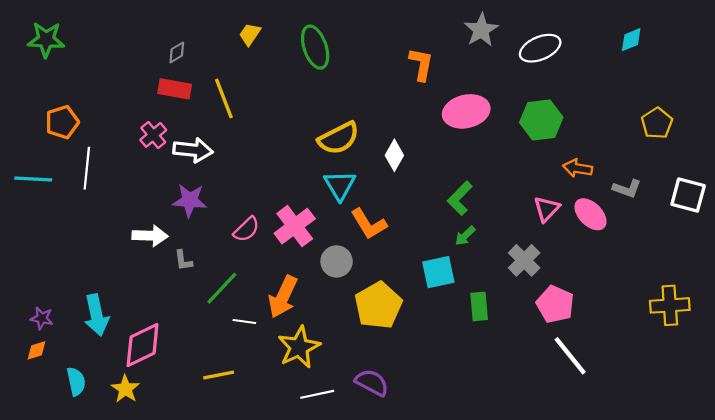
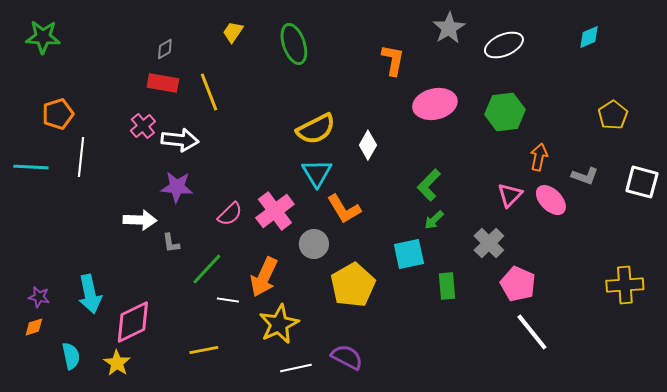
orange arrow: (578, 168) -> (539, 157), turned 92

